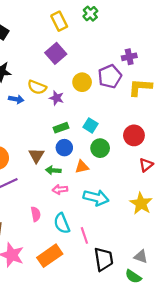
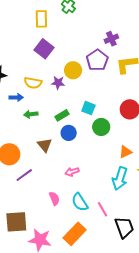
yellow rectangle: (59, 21) -> (41, 19), turned 36
purple star: (57, 98) -> (58, 83), moved
orange triangle: (82, 167) -> (126, 152), moved
green arrow: (53, 170) -> (31, 114), moved
cyan arrow: (96, 198) -> (120, 179), moved, turned 105

